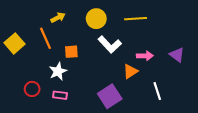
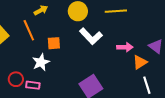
orange triangle: (130, 71) -> (140, 62), moved
white line: (157, 91) -> (147, 85), moved
pink rectangle: (60, 95) -> (33, 85), moved

